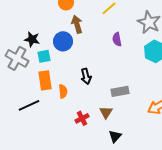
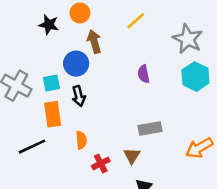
black star: (32, 39) -> (49, 25), moved
purple semicircle: (117, 39) -> (144, 74), moved
black arrow: (86, 76) -> (79, 96), moved
orange semicircle: (63, 91) -> (81, 140), moved

